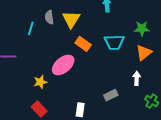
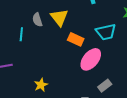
pink ellipse: (63, 65) -> (91, 59), moved
gray rectangle: (111, 95) -> (105, 86), moved

